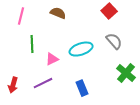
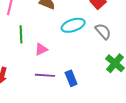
cyan ellipse: (81, 49) -> (73, 25), moved
purple line: (43, 83) -> (45, 75), moved, turned 30

